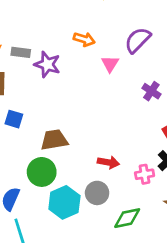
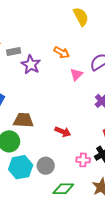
gray rectangle: (21, 52) -> (14, 52), turned -32
red arrow: (108, 162) -> (63, 132), moved

